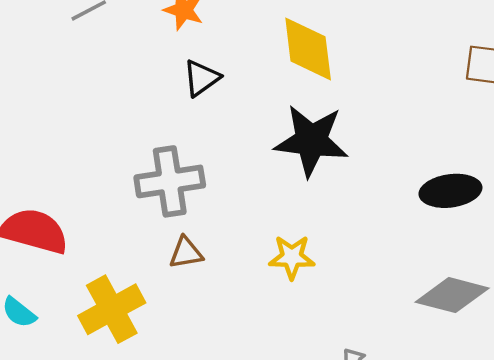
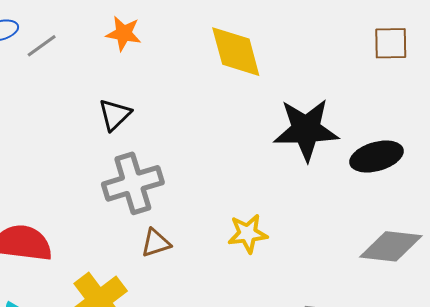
black triangle: (201, 78) -> (115, 115), moved
black star: (311, 141) -> (306, 130), moved

